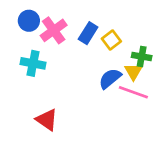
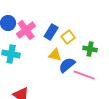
yellow triangle: (133, 72) -> (55, 55), moved, turned -48

